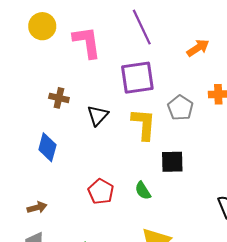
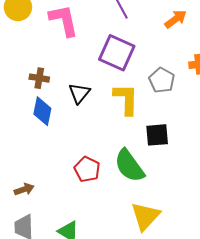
purple square: (137, 78) -> (117, 53), turned 36
blue diamond: (47, 147) -> (42, 111), moved
green semicircle: (143, 191) -> (129, 166), size x1.8

